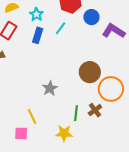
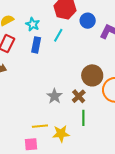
brown cross: (95, 110) -> (79, 96), moved
yellow line: (32, 116) -> (40, 126), turned -63
yellow star: (64, 133) -> (61, 134), moved

